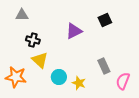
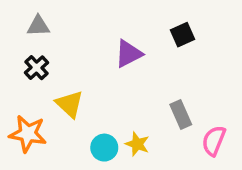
black cross: (33, 40) -> (37, 68), moved, turned 32
cyan circle: (59, 77) -> (104, 148), moved

